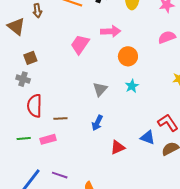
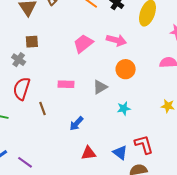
cyan star: (132, 86) -> (124, 108), moved
gray triangle: (100, 89) -> (100, 87), moved
brown line: (60, 119) -> (43, 108), turned 56
pink rectangle: (48, 139) -> (66, 84), moved

